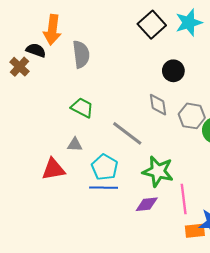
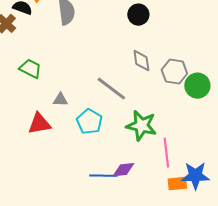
black circle: (173, 71) -> (138, 15), moved
green trapezoid: (82, 108) -> (30, 69), moved
blue line: (104, 188) -> (103, 176), moved
purple diamond: (147, 204) -> (123, 170), moved

